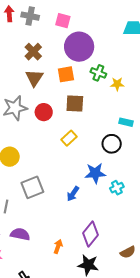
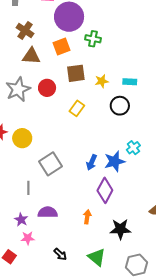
brown triangle: (34, 78) -> (31, 56), turned -48
yellow star: (117, 84) -> (102, 81), moved
blue star: (95, 173) -> (115, 161), moved
purple diamond: (91, 234) -> (105, 190), moved

